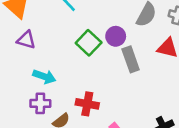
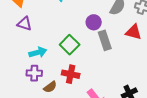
green square: (89, 43) -> (70, 45), moved
cyan arrow: (44, 77) -> (38, 52), turned -36

